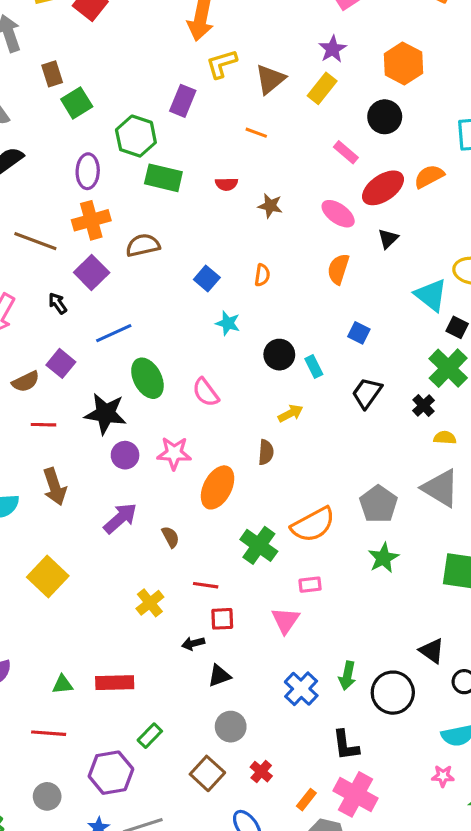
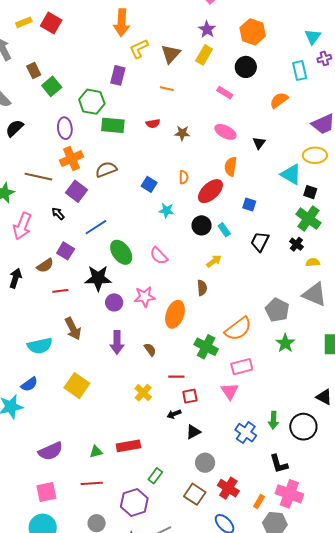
red ellipse: (383, 188) -> (210, 191), moved
purple arrow: (120, 518) -> (117, 342), turned 140
pink rectangle: (310, 585) -> (242, 367), size x1.5
red cross: (261, 772) -> (228, 488), size x1.5

